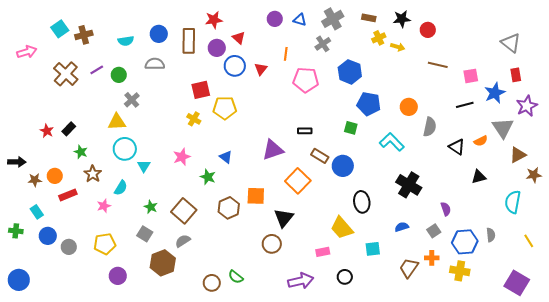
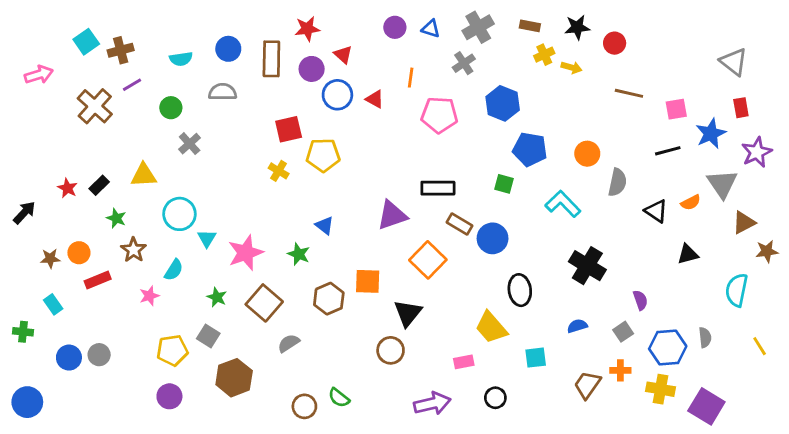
red triangle: (261, 69) -> (375, 99), turned -40
purple line: (97, 70) -> (132, 85), moved
yellow triangle: (117, 122) -> (144, 175), moved
black rectangle: (305, 131) -> (438, 188), size x1.6
pink star: (182, 157) -> (246, 253), moved, size x1.4
black arrow: (17, 162) -> (24, 213), moved, turned -48
blue circle: (48, 236) -> (69, 358), moved
gray semicircle: (183, 241) -> (289, 343), moved
yellow pentagon: (105, 244) -> (172, 350), moved
purple square: (517, 283) -> (706, 406), moved

